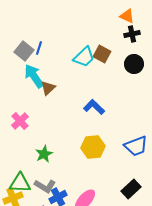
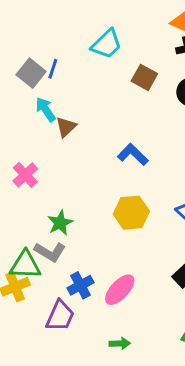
cyan trapezoid: (84, 57) -> (107, 44), moved
cyan arrow: (34, 76) -> (46, 109), size x0.7
gray L-shape: (45, 186) -> (50, 252), moved

